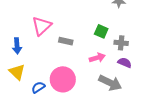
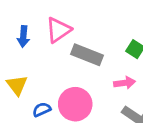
gray rectangle: (66, 41) -> (87, 55), size x1.6
blue arrow: (17, 46) -> (23, 37), moved

